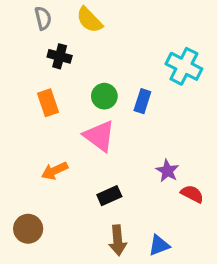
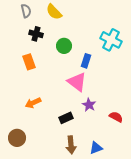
green circle: (104, 96) -> (64, 46), moved
pink triangle: (99, 136) -> (77, 82), moved
purple star: (167, 171) -> (89, 105), moved

